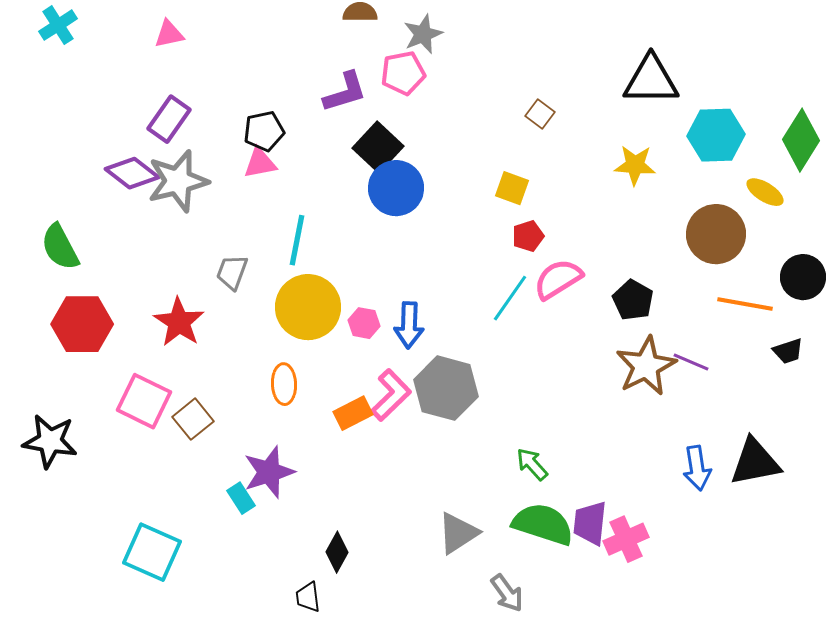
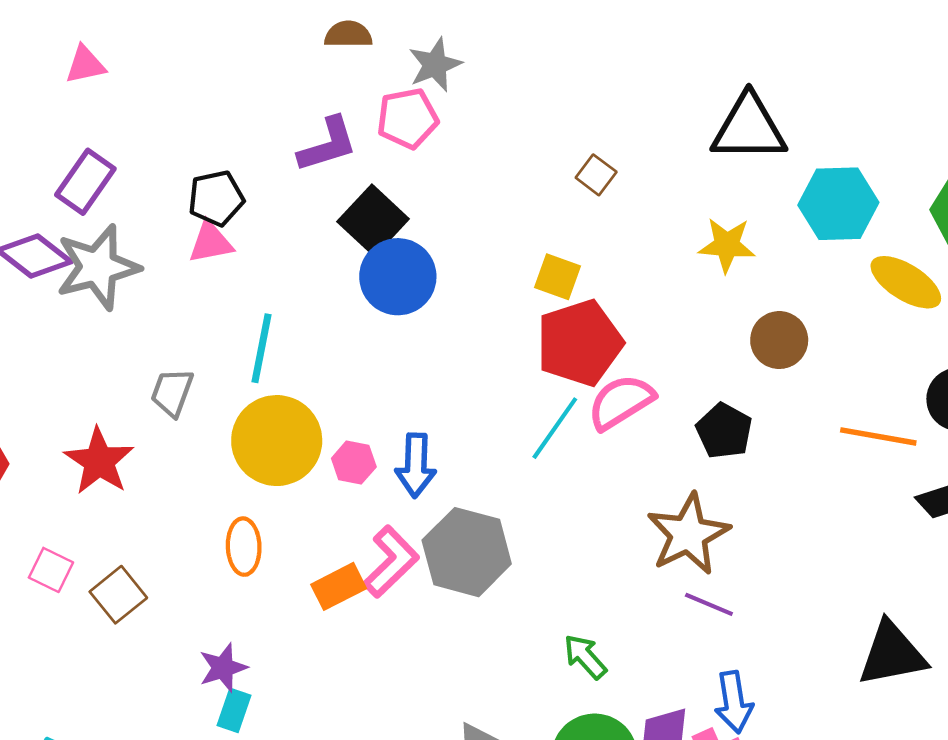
yellow ellipse: (765, 192) -> (906, 282), size x1.4
brown circle: (716, 234) -> (779, 340), moved, size x0.7
red pentagon: (528, 236) -> (580, 343), size x2.0
purple line: (691, 362) -> (709, 604), moved
brown star: (646, 366) -> (688, 534), moved
pink square: (144, 401) -> (51, 570), size x0.6
blue arrow: (697, 468) -> (734, 702), moved
purple star: (269, 472) -> (223, 668), size x0.7
cyan rectangle: (241, 498) -> (234, 710), moved, turned 52

